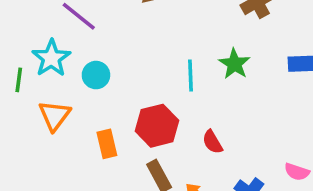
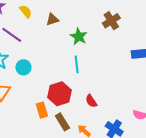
green star: (234, 64) -> (79, 36), moved
orange rectangle: (107, 144) -> (42, 110), moved

